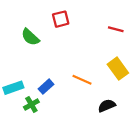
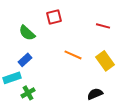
orange line: (82, 80) -> (73, 55), moved
blue rectangle: (46, 87) -> (25, 60), moved

